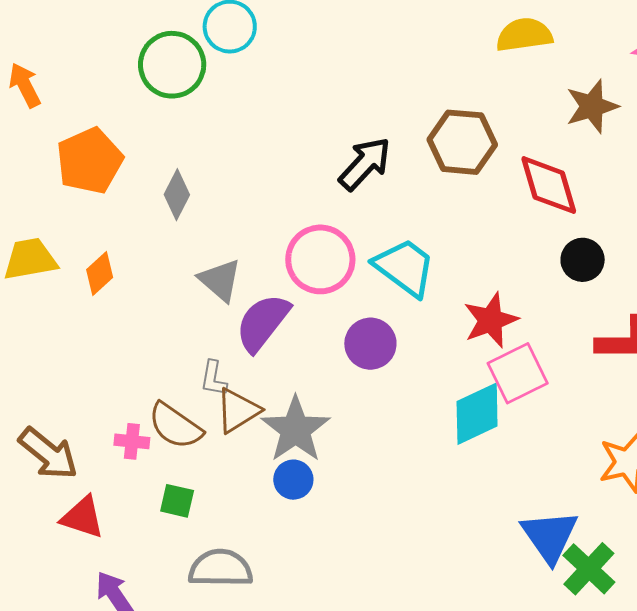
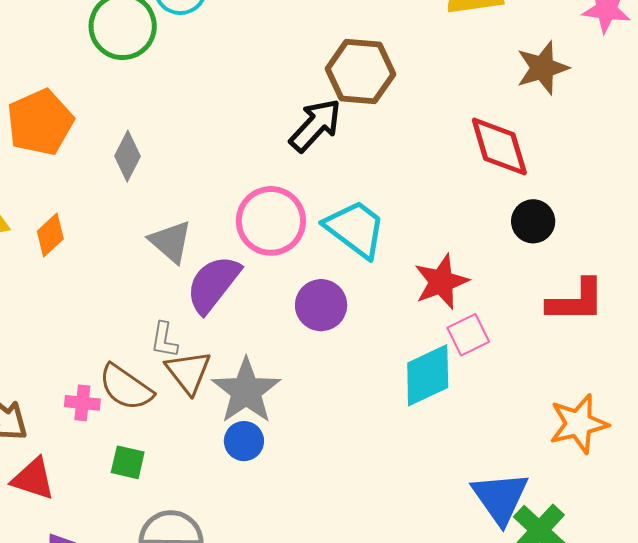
brown hexagon: (462, 142) -> (360, 72), moved
pink square: (518, 373) -> (468, 335), size x0.7
brown triangle: (238, 411) -> (188, 372), turned -36

